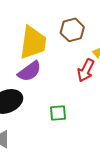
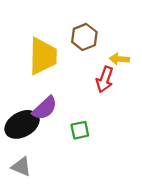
purple semicircle: (29, 71) -> (45, 108), moved

